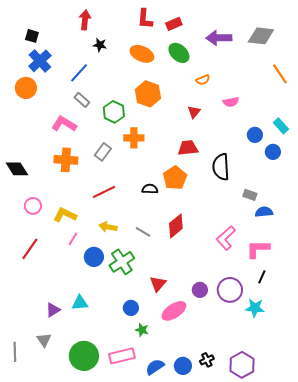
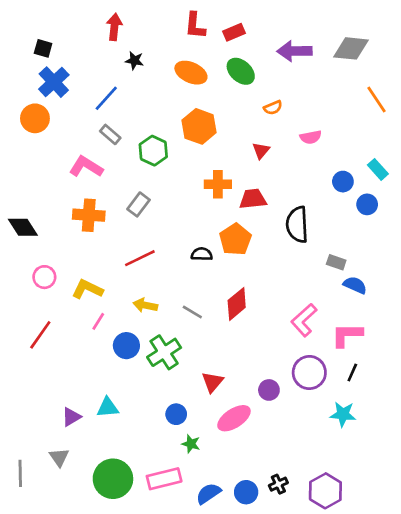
orange cross: (134, 138) -> (218, 184), moved
blue semicircle: (264, 212) -> (355, 285), turned 30
purple circle: (230, 290) -> (309, 373), moved

